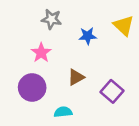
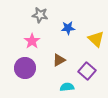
yellow triangle: (124, 26) -> (96, 39), moved
cyan semicircle: (63, 112) -> (67, 87), moved

